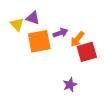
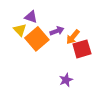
yellow triangle: (17, 24) -> (20, 30), moved
orange square: (39, 41) -> (37, 39), turned -30

